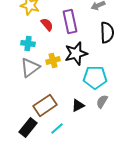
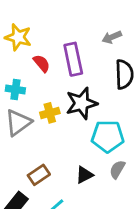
brown rectangle: (45, 105) -> (39, 175), size x0.7

